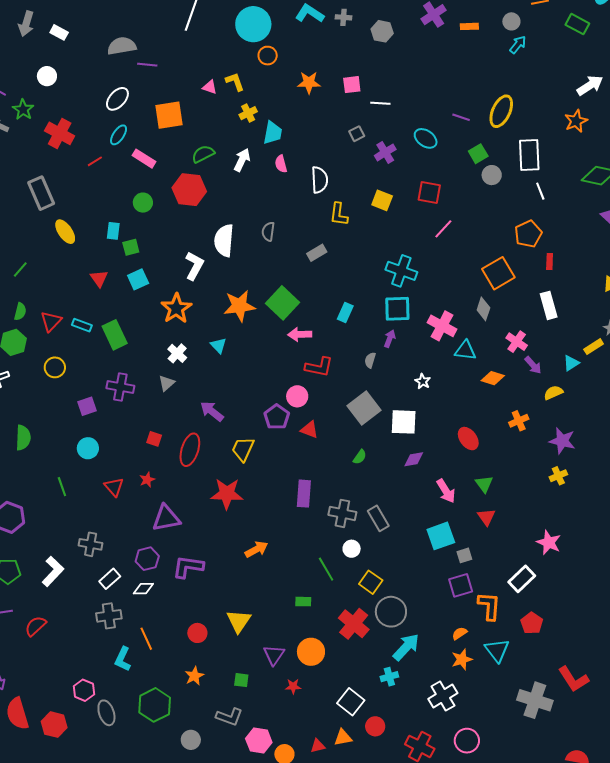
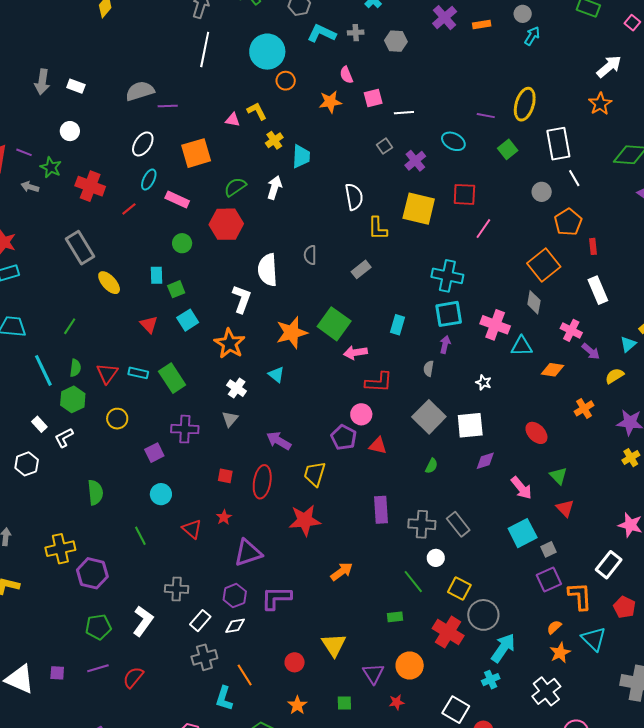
pink semicircle: (281, 164) -> (346, 75), moved
gray circle: (492, 175) -> (542, 192), moved
yellow square: (382, 200) -> (419, 209), size x1.6

